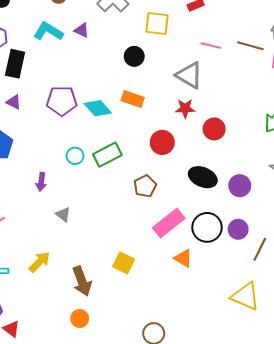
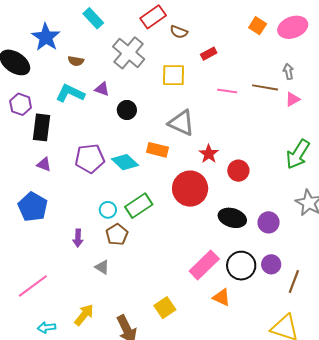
black circle: (134, 56) -> (127, 110), moved
gray triangle: (189, 75) -> (181, 123), moved
red star: (185, 108) -> (209, 154), turned -30
red circle: (162, 142) -> (190, 189), size x1.5
brown pentagon: (145, 186) -> (117, 235), moved
yellow square: (124, 263) -> (165, 308), turned 35

